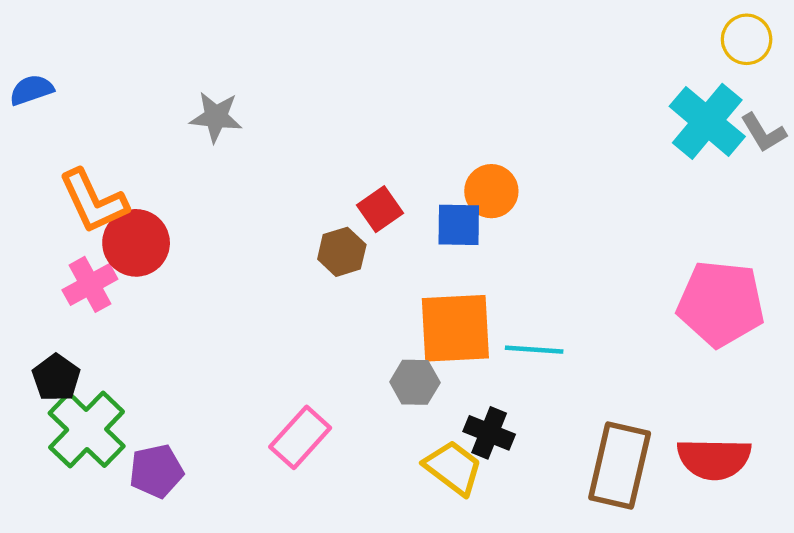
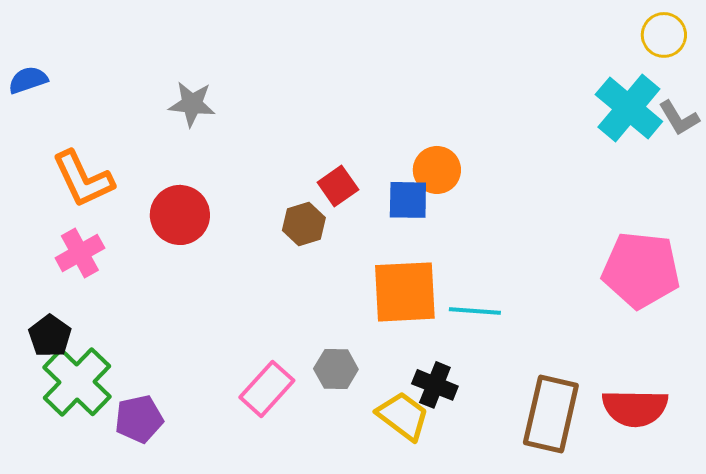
red circle: (136, 243) -> (180, 215), moved
gray hexagon: (415, 382) -> (336, 369), moved

